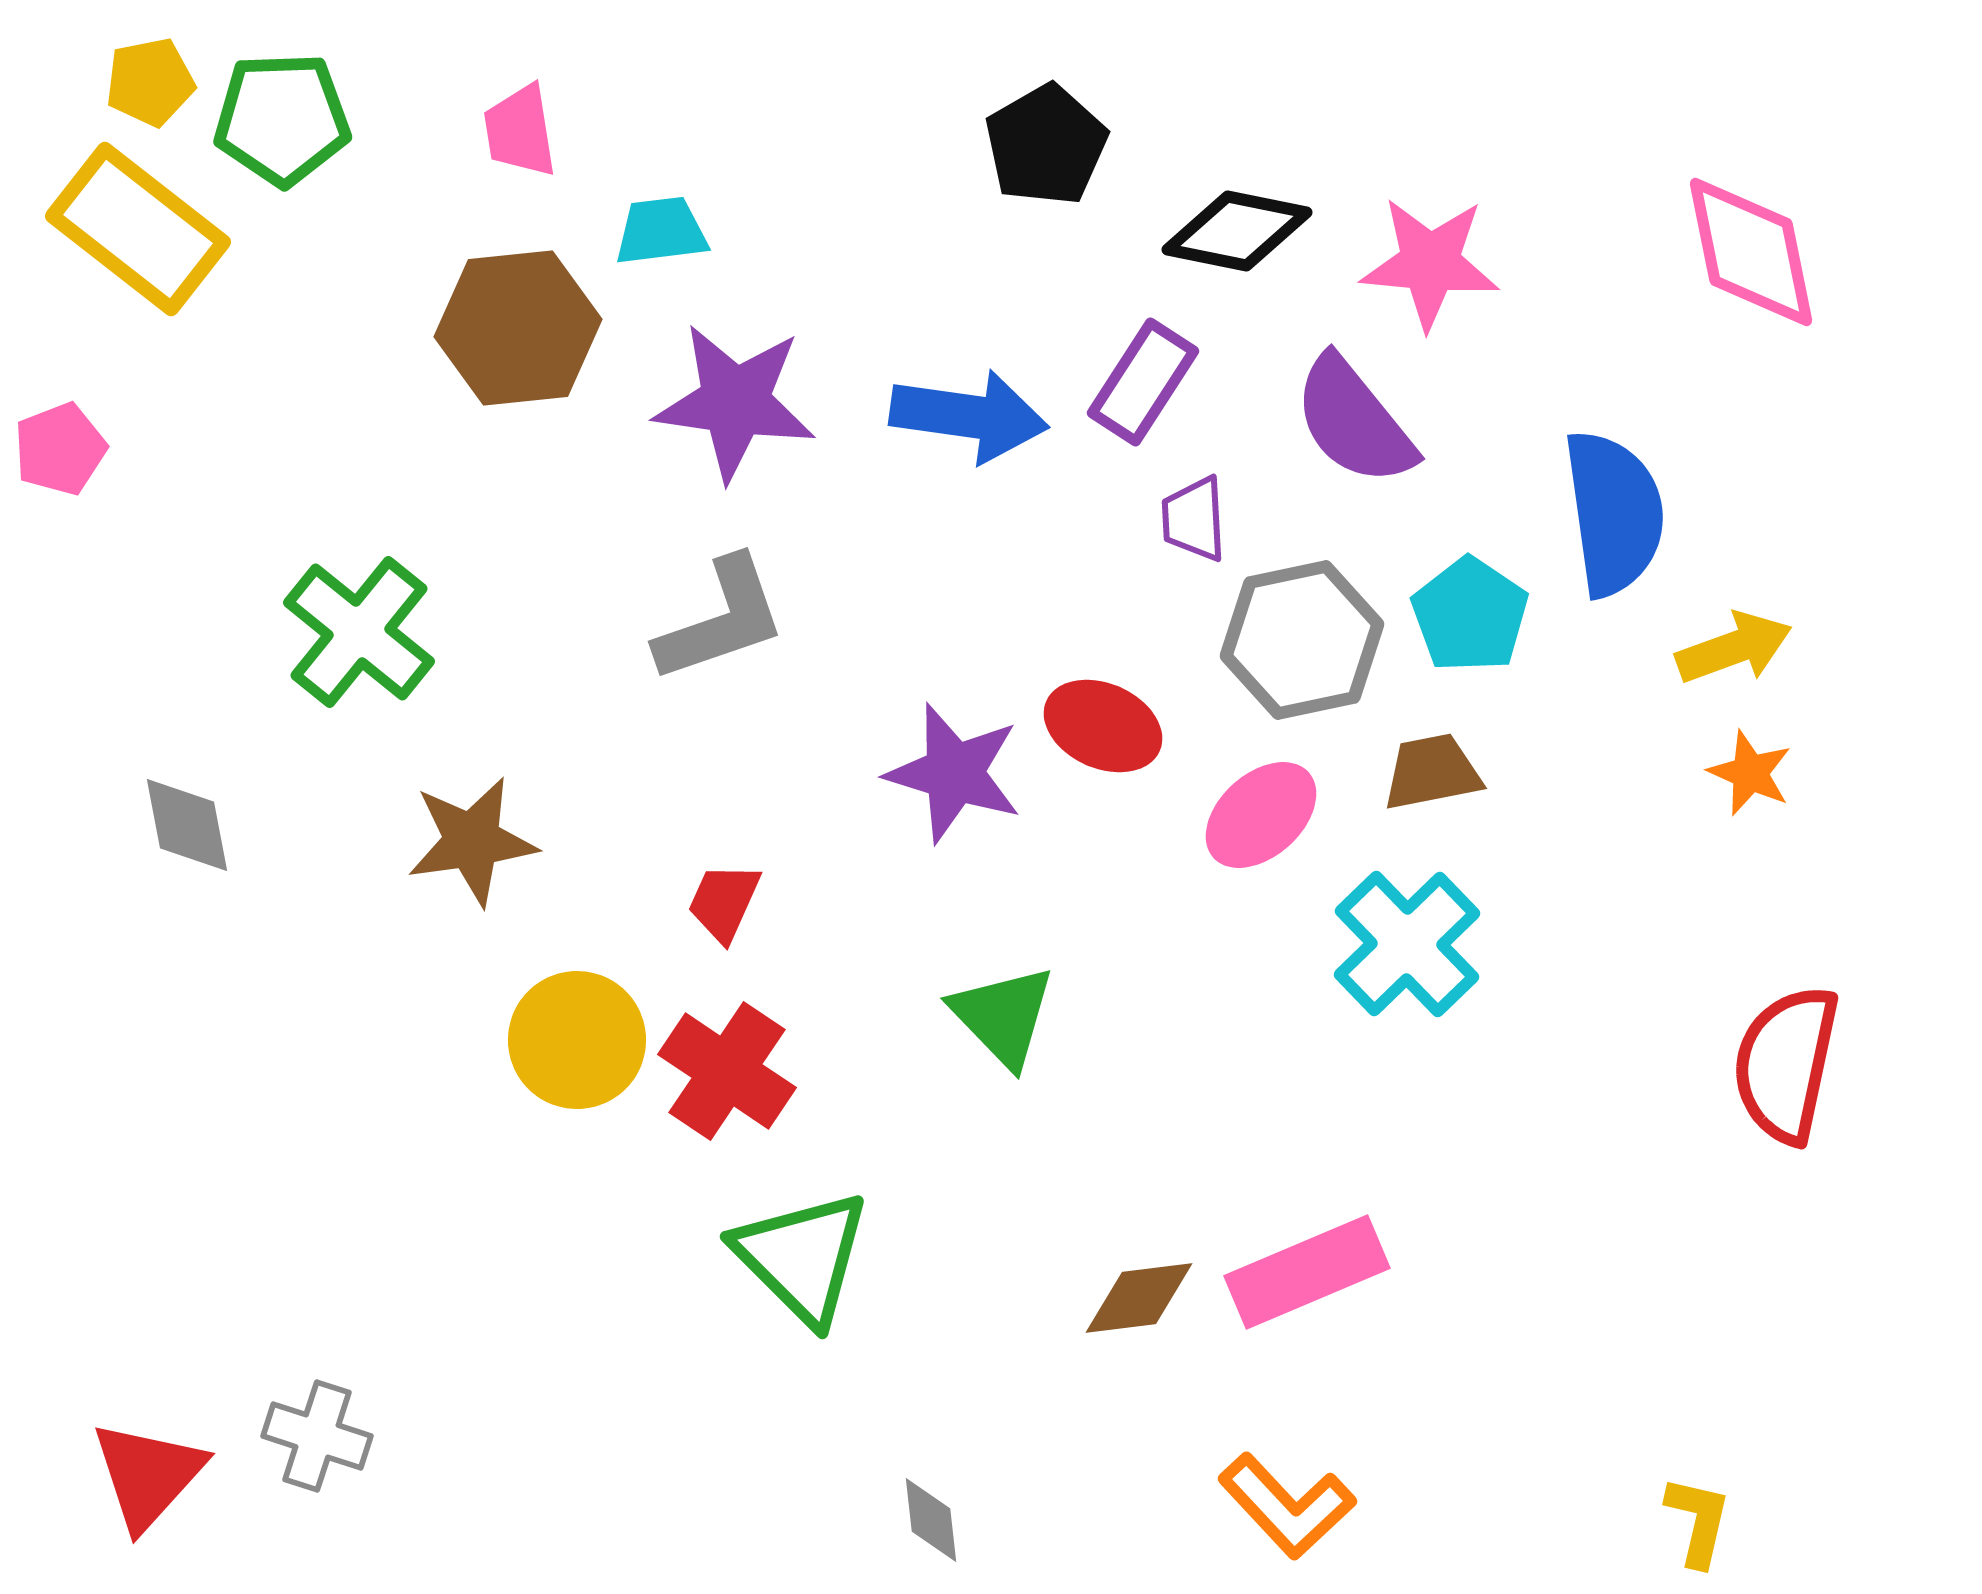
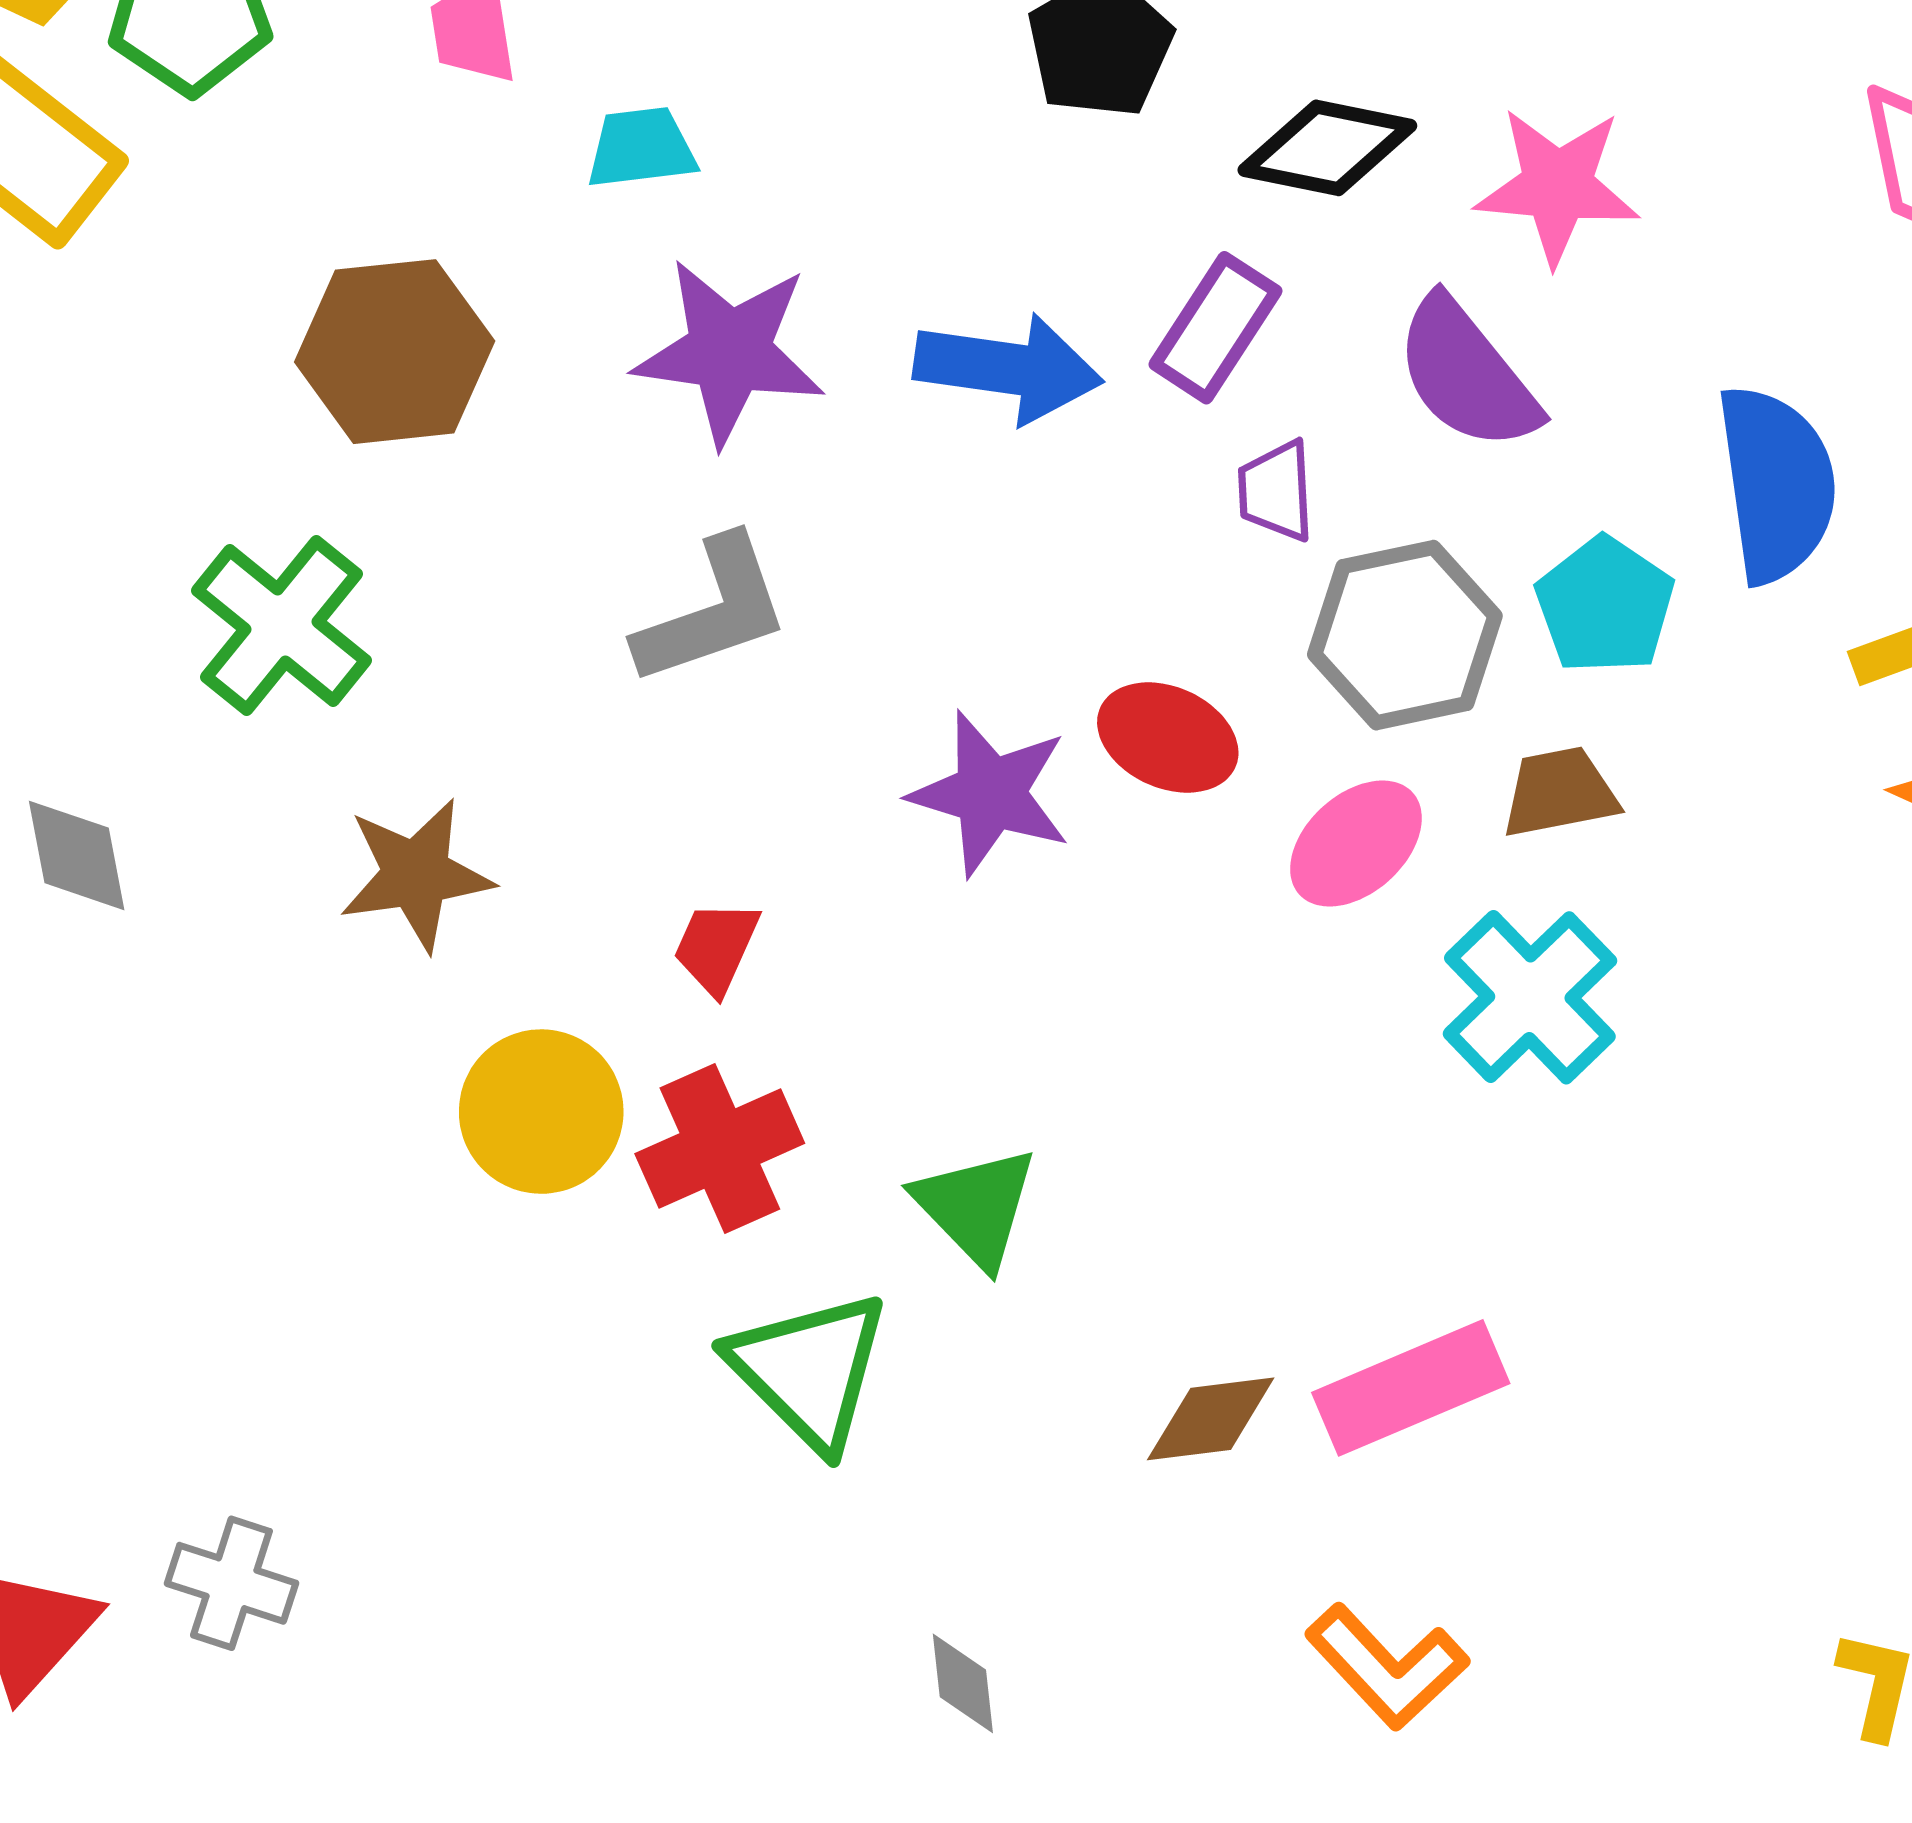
brown hexagon: (518, 328) -> (395, 352), moved
green triangle: (1003, 1016) -> (976, 1207), moved
red cross: (727, 1071) -> (720, 1148), turned 32

